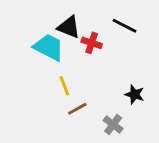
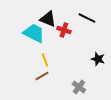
black star: (135, 94) -> (98, 59), moved
brown line: (77, 109) -> (42, 76), moved

